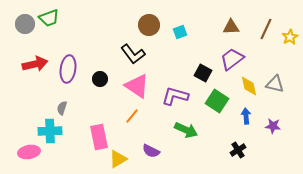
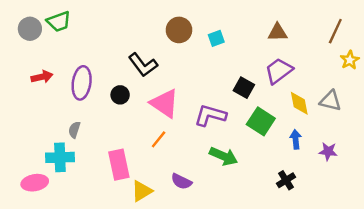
brown line: (266, 29) -> (335, 31), moved
yellow star: (290, 37) -> (350, 60), moved
black L-shape: (133, 54) -> (143, 65), moved
red arrow: (35, 64) -> (42, 77), size x0.7

